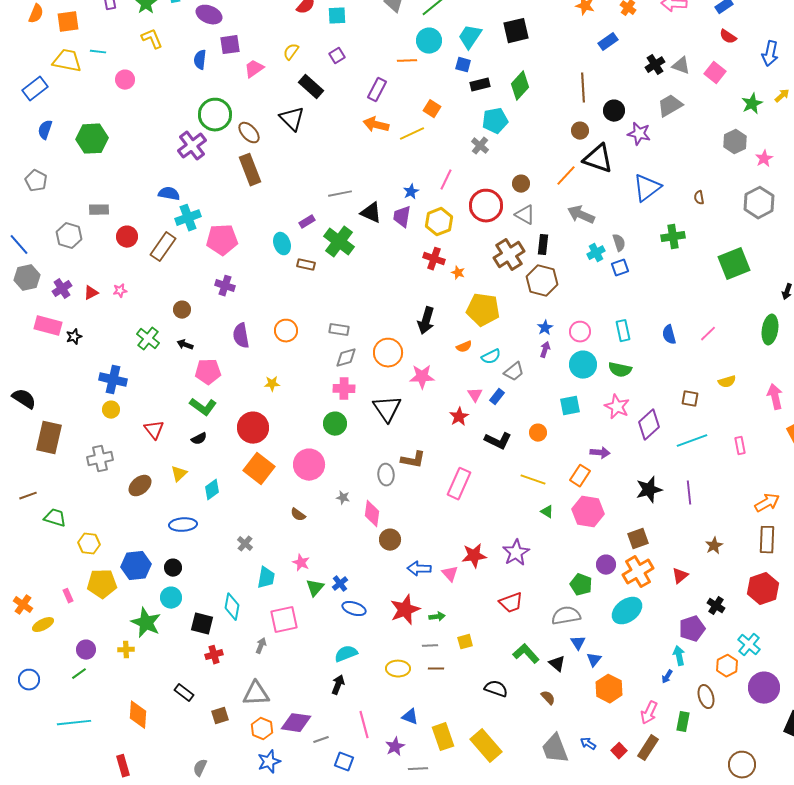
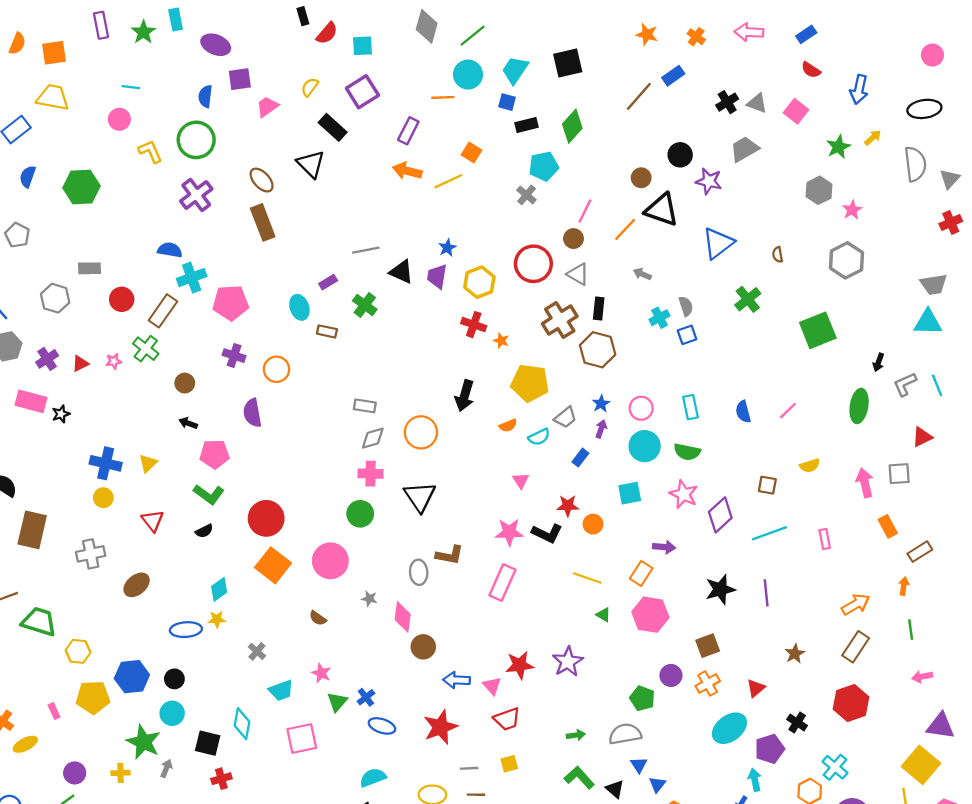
yellow L-shape: (152, 39) -> (150, 151), moved
cyan line: (98, 52) -> (131, 87), moved
purple square: (337, 56) -> (362, 92), size x1.8
brown line: (583, 88) -> (639, 96), moved, turned 44
green circle: (215, 115) -> (196, 140), moved
pink line: (446, 180) -> (585, 211), moved
gray arrow: (581, 215) -> (642, 274), size x0.6
green cross: (673, 237) -> (748, 299), turned -30
green cross: (339, 242) -> (365, 305), size x0.7
orange circle: (286, 331) -> (276, 369), moved
green cross: (148, 339) -> (146, 349), moved
gray trapezoid: (514, 372) -> (565, 417), moved
pink star: (422, 377) -> (509, 532), moved
yellow star: (272, 384) -> (217, 619), moved
blue rectangle: (497, 397) -> (580, 458), moved
red star: (459, 417) -> (568, 506), moved, turned 30
yellow triangle: (179, 474) -> (148, 463), moved
green trapezoid: (55, 518) -> (39, 622), size x1.4
brown rectangle: (767, 540) -> (856, 647), turned 32
orange cross: (638, 572) -> (708, 683), size x0.7
cyan trapezoid: (266, 578) -> (281, 690), turned 60
red trapezoid: (511, 603) -> (507, 719), moved
cyan ellipse: (627, 611) -> (729, 728), moved
green arrow: (437, 617) -> (576, 735), moved
gray arrow: (261, 646) -> (166, 768), moved

